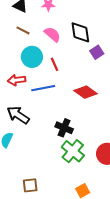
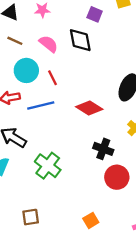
purple square: (97, 52) -> (95, 14), moved, turned -32
black cross: (64, 128) -> (103, 149), moved
green cross: (73, 151) -> (48, 166), moved

